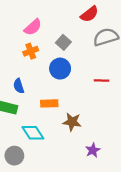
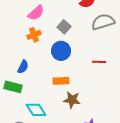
blue semicircle: (19, 86) -> (23, 67), turned -136
orange rectangle: (49, 103) -> (61, 81), moved

